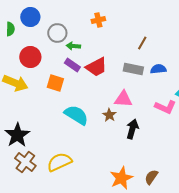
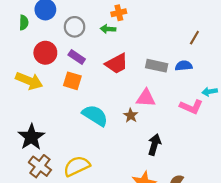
brown line: (142, 43) -> (194, 38), moved
green arrow: (73, 46) -> (108, 29), moved
purple rectangle: (72, 65) -> (77, 57), moved
black arrow: (132, 129) -> (154, 145), moved

